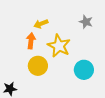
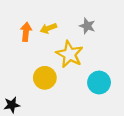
gray star: (86, 22) -> (87, 26), moved
orange arrow: (31, 41) -> (26, 32), moved

